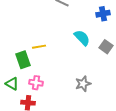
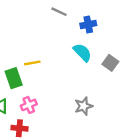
blue cross: (103, 14) -> (88, 24), moved
pink cross: (36, 83) -> (29, 105), turned -32

